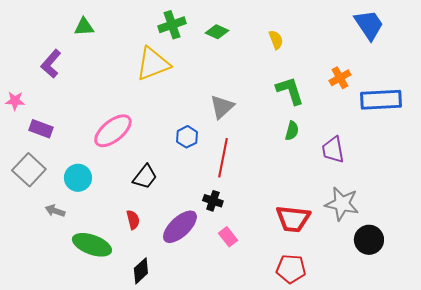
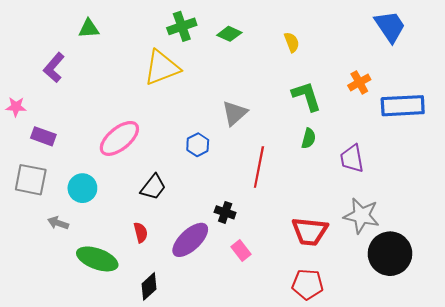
red line: (223, 158) -> (259, 167), moved
gray square: (29, 170) -> (31, 180), turned -32
black circle: (369, 240) -> (390, 254), size x1.4

